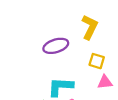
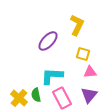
purple ellipse: (56, 46) -> (48, 41), turned -30

